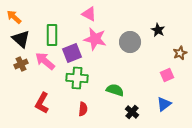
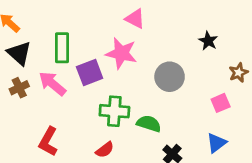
pink triangle: (89, 14) -> (135, 19), moved
gray circle: (130, 42) -> (170, 77), moved
green cross: (77, 78) -> (114, 111), moved
red semicircle: (83, 109) -> (105, 150), turned 48

